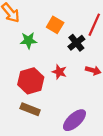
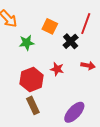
brown rectangle: (30, 109) -> (33, 105), turned 48

